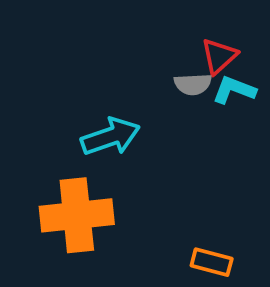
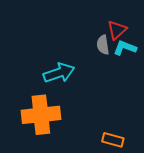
gray semicircle: (193, 84) -> (103, 45), turned 84

